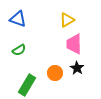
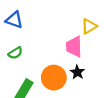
yellow triangle: (67, 20) -> (89, 26), moved
orange circle: (55, 73) -> (54, 78), size x1.5

